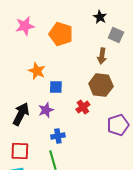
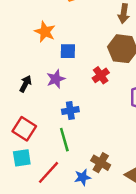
black arrow: (21, 114) -> (25, 84), size x0.6
red square: (20, 151) -> (24, 129), turned 30

